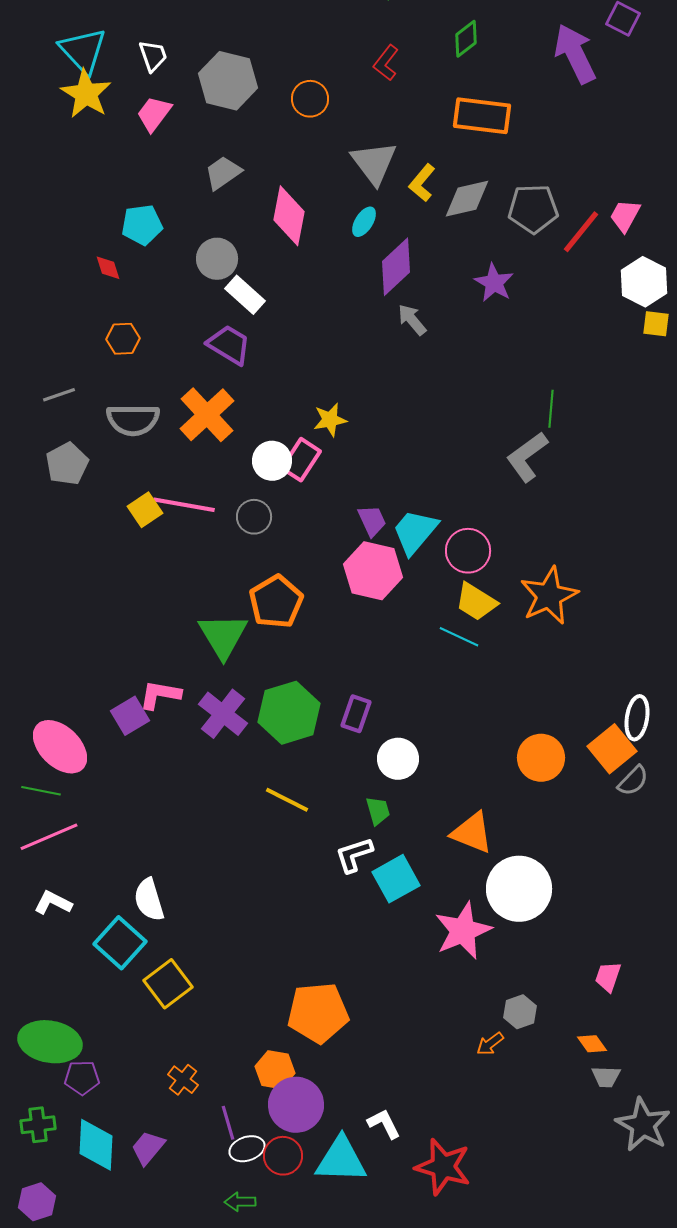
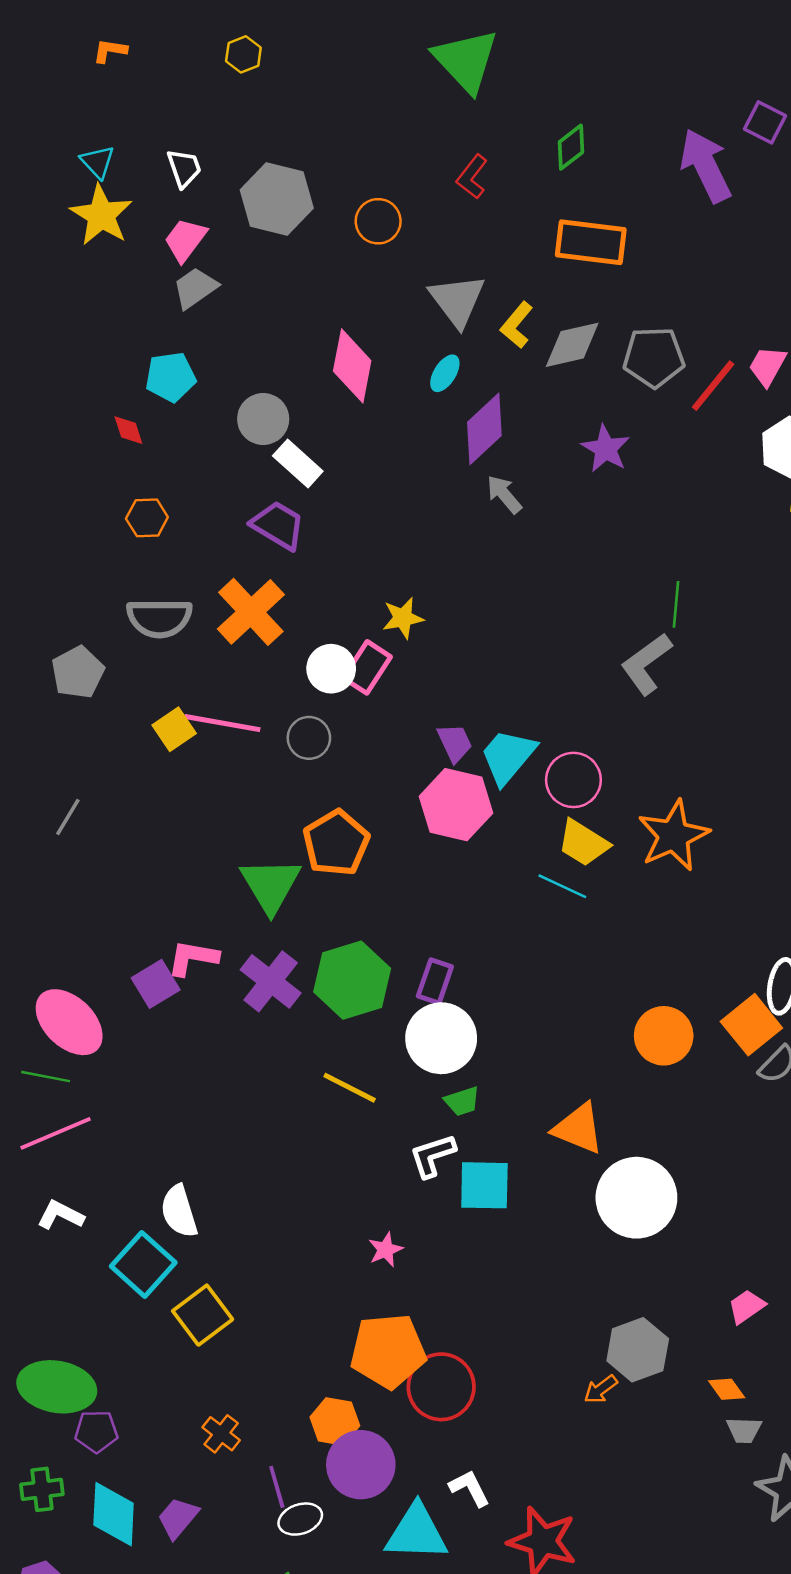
cyan triangle: (83, 51) -> (98, 162), size x0.6
gray trapezoid: (223, 173) -> (195, 288), moved
gray line: (59, 395) -> (68, 817), moved, turned -40
white circle: (398, 759) -> (441, 1038), moved, size x1.4
green trapezoid: (378, 811) -> (462, 1101), turned 88
cyan square: (396, 879) -> (484, 1185), turned 30
pink star: (463, 931) -> (386, 1250), moved, size x0.5
pink trapezoid: (608, 977) -> (746, 1306), turned 36
gray hexagon: (520, 1012) -> (638, 1350), size x1.5
red circle: (283, 1156) -> (441, 1387), moved, size x1.4

